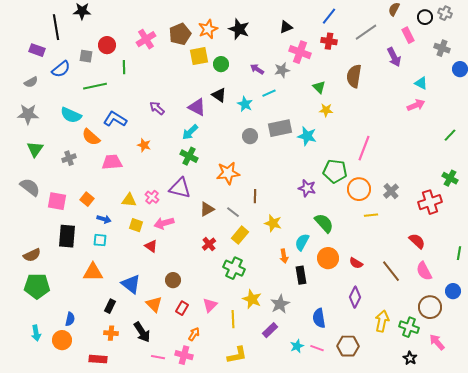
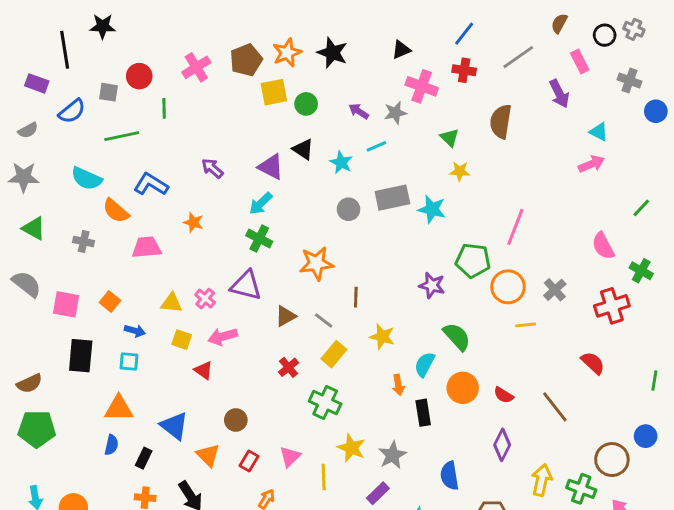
green triangle: (35, 149) -> (34, 228), turned -36
gray cross: (69, 158) -> (84, 241), turned 32
pink semicircle: (424, 271) -> (603, 246), moved
blue semicircle: (70, 319) -> (111, 445), moved

